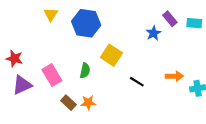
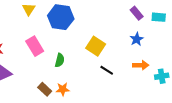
blue star: (153, 33) -> (137, 39), moved
yellow square: (111, 55) -> (96, 46), moved
pink rectangle: (52, 75) -> (35, 46), moved

